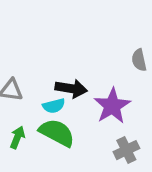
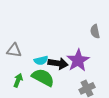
black arrow: (71, 88) -> (58, 63), moved

